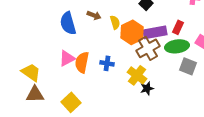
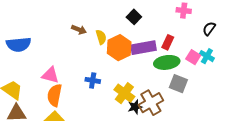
blue semicircle: (68, 23) -> (19, 44), moved, turned -80
brown cross: (148, 48) -> (151, 103), moved
pink triangle: (67, 58) -> (50, 75), turned 42
orange semicircle: (82, 62) -> (55, 95), moved

